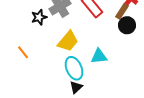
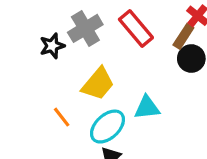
orange line: (23, 52) -> (62, 117), moved
cyan ellipse: (74, 68) -> (107, 127), turned 70

